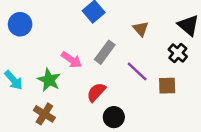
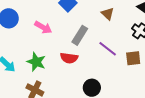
pink arrow: (72, 60) -> (43, 27), moved
red semicircle: (96, 92) -> (69, 58), moved, turned -120

